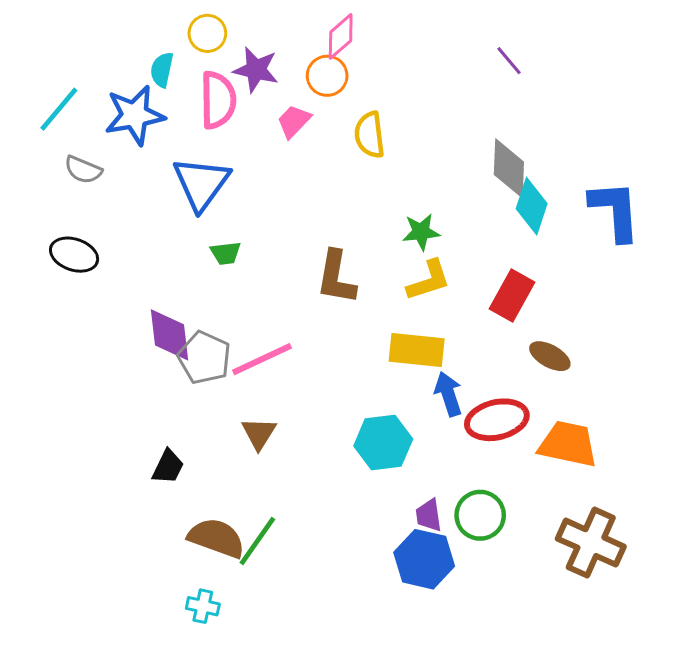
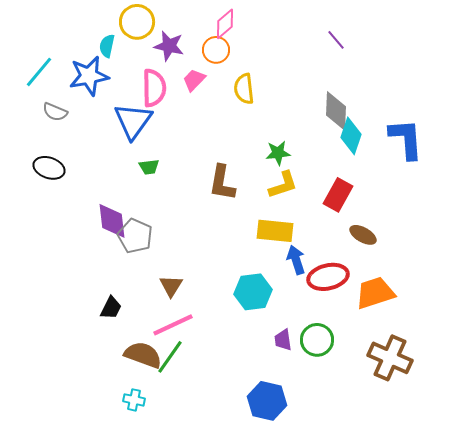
yellow circle: (207, 33) -> (137, 22), size x1.4
pink semicircle: (218, 100) -> (154, 88), moved
pink line: (262, 359) -> (173, 325), moved
orange trapezoid: (568, 444) -> (375, 293), turned -30
blue hexagon: (424, 559) -> (267, 401), moved

